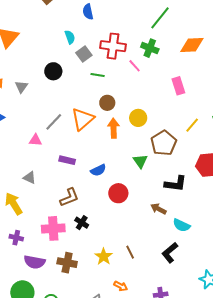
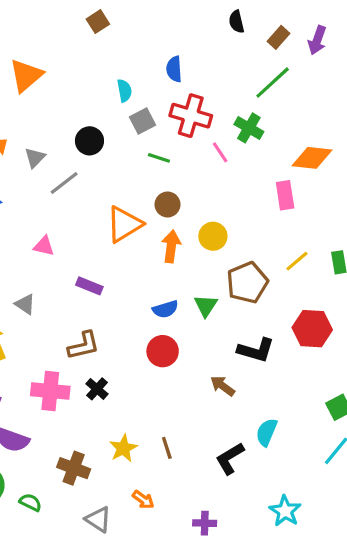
blue semicircle: (88, 12) -> (174, 69), moved
orange diamond: (192, 45) -> (312, 158), moved
gray line: (54, 122) -> (64, 183), moved
blue semicircle: (98, 170) -> (165, 309), moved
cyan semicircle: (181, 225) -> (267, 432), moved, turned 78
brown cross: (67, 263) -> (74, 468), moved

